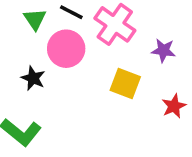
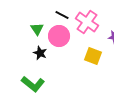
green triangle: (35, 19) -> (37, 29), moved

